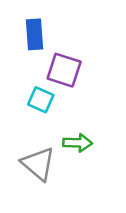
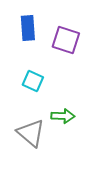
purple square: (64, 70) -> (66, 40), moved

